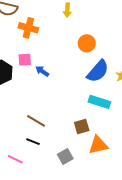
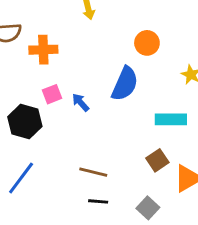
orange circle: (87, 43) -> (147, 43), moved
blue arrow: (42, 71) -> (81, 102), turned 32
blue semicircle: (98, 71) -> (125, 84), moved

